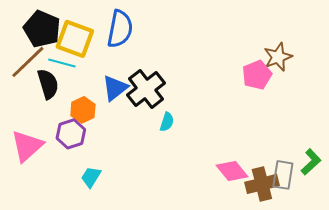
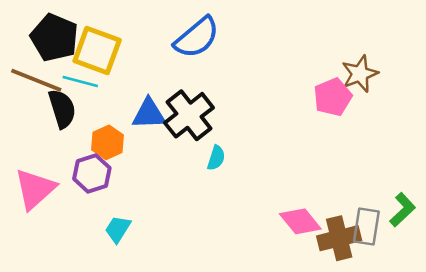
blue semicircle: (120, 29) -> (197, 38), moved, turned 39
brown line: (28, 62) -> (36, 80), turned 66
blue triangle: (115, 88) -> (149, 114), turned 36

